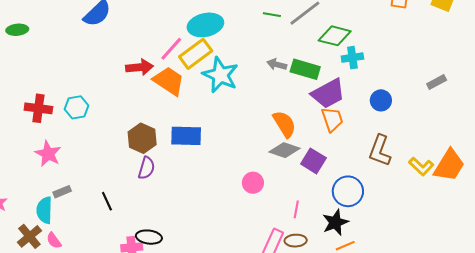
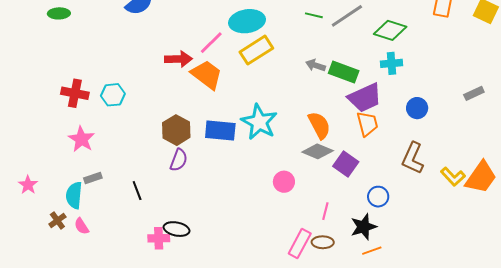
green diamond: (335, 36) -> (390, 30), moved
yellow rectangle: (196, 54) -> (256, 50), moved
cyan star: (220, 75) -> (259, 122), moved
blue circle: (348, 191) -> (378, 197), size x0.7
brown cross: (29, 236) -> (57, 220), size x0.7

